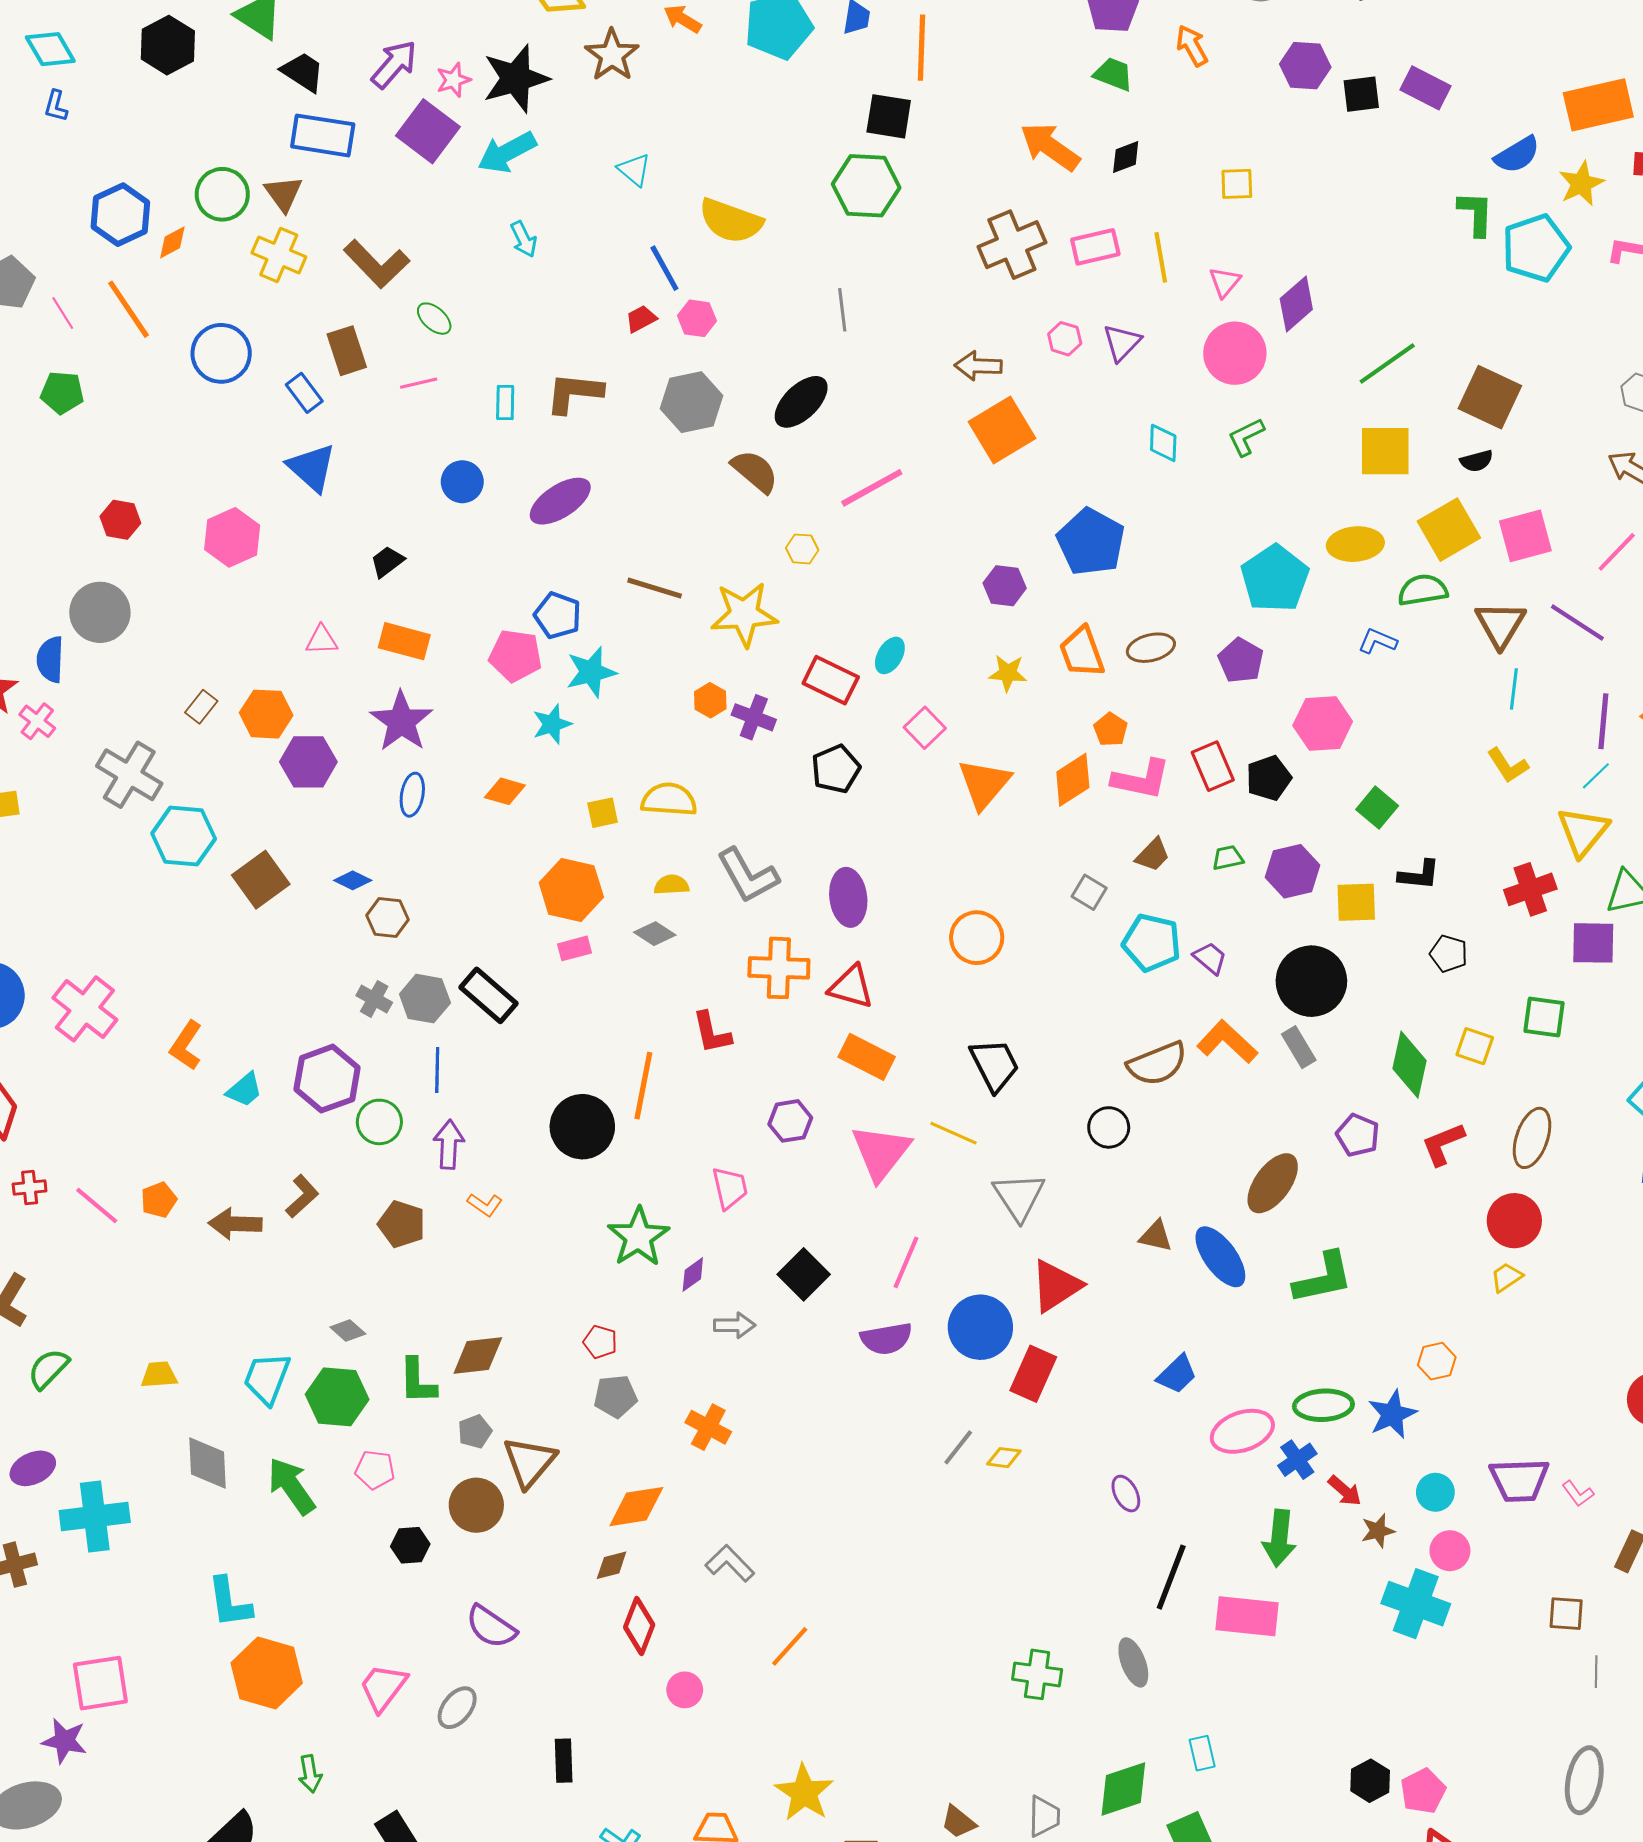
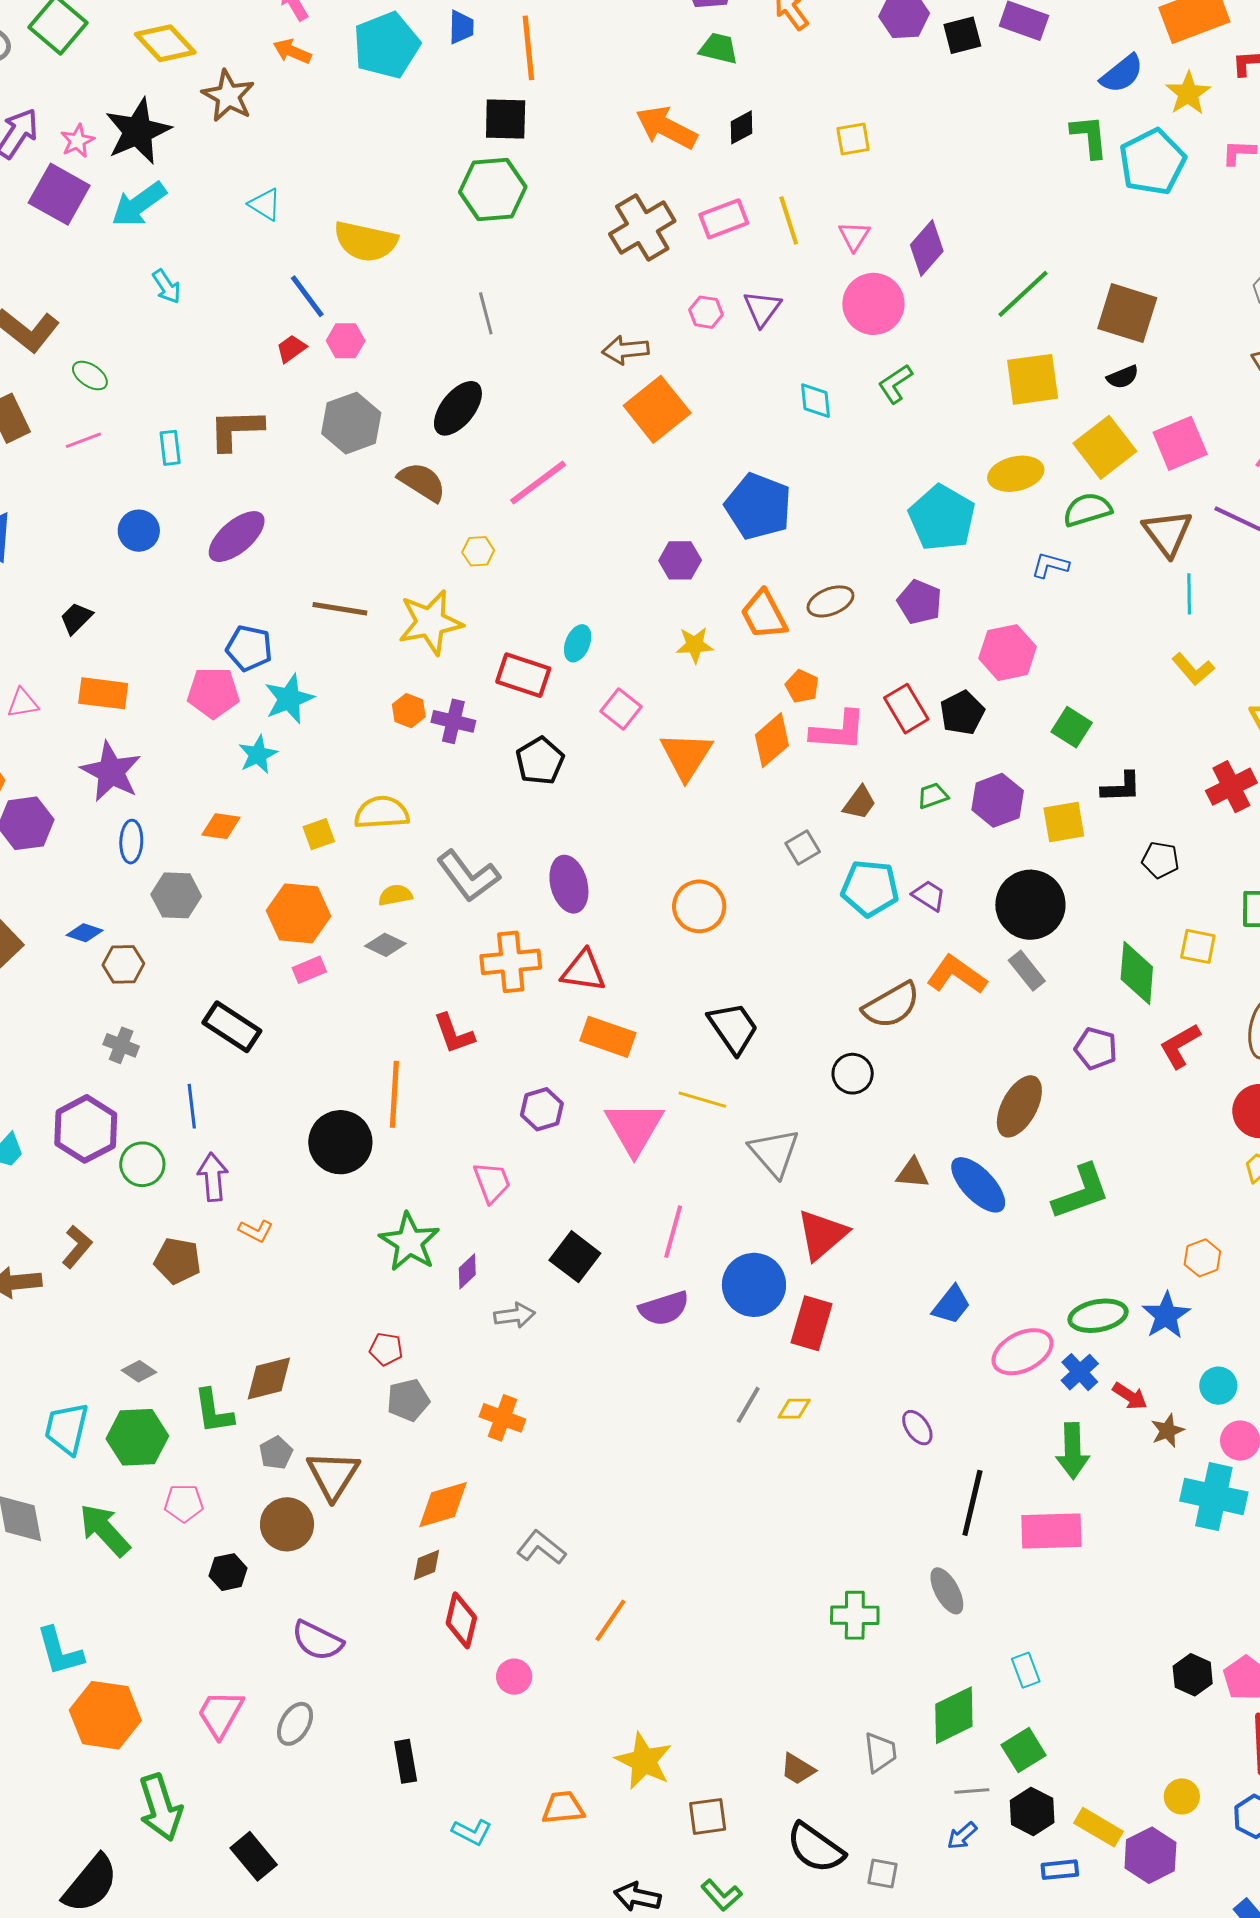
gray square: (1089, 892) -> (803, 847), turned 36
gray hexagon: (425, 999) -> (176, 895), moved
green arrow: (310, 1774) -> (161, 1808), size x1.8

